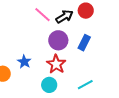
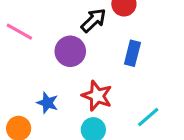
pink line: (43, 15) -> (19, 32), moved
purple circle: (58, 40) -> (70, 51), moved

